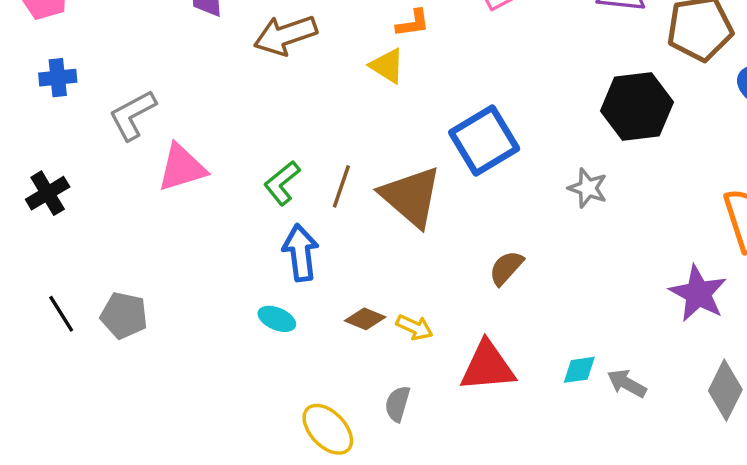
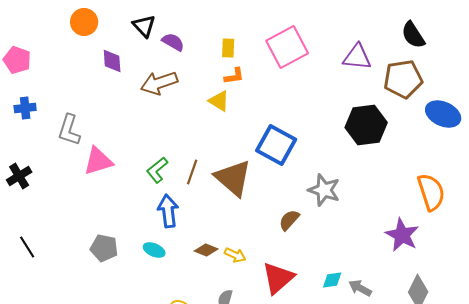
gray L-shape: (132, 115) -> (69, 130), turned -44
blue square: (484, 141) -> (276, 145), turned -30
gray star: (588, 188) -> (324, 190), moved, size x1.4
gray pentagon: (124, 315) -> (104, 248), moved
red triangle: (487, 366) -> (278, 278), turned -36

